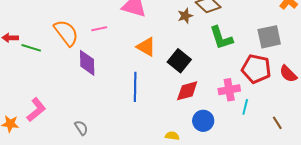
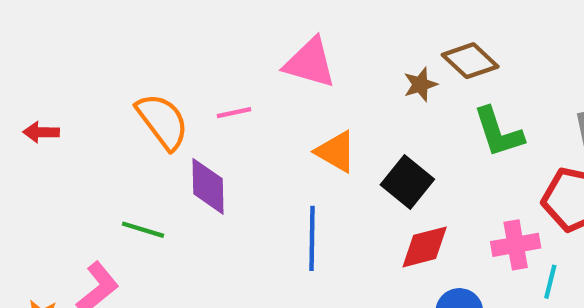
green line: (31, 48) -> (143, 230), moved

